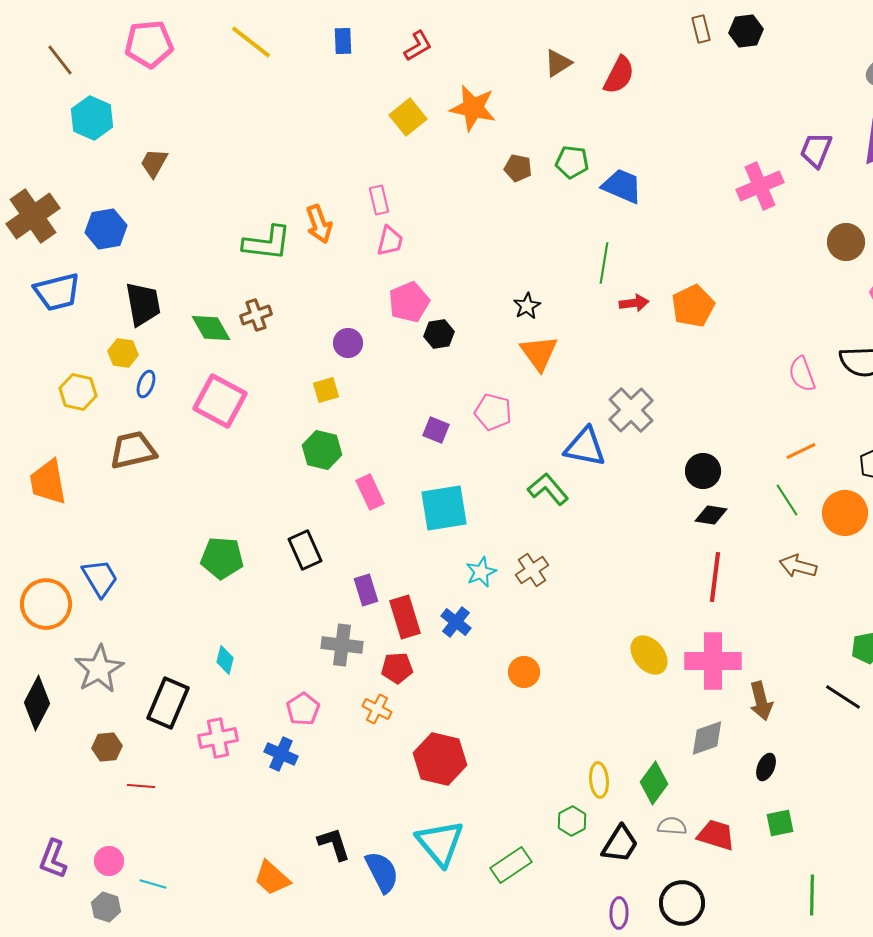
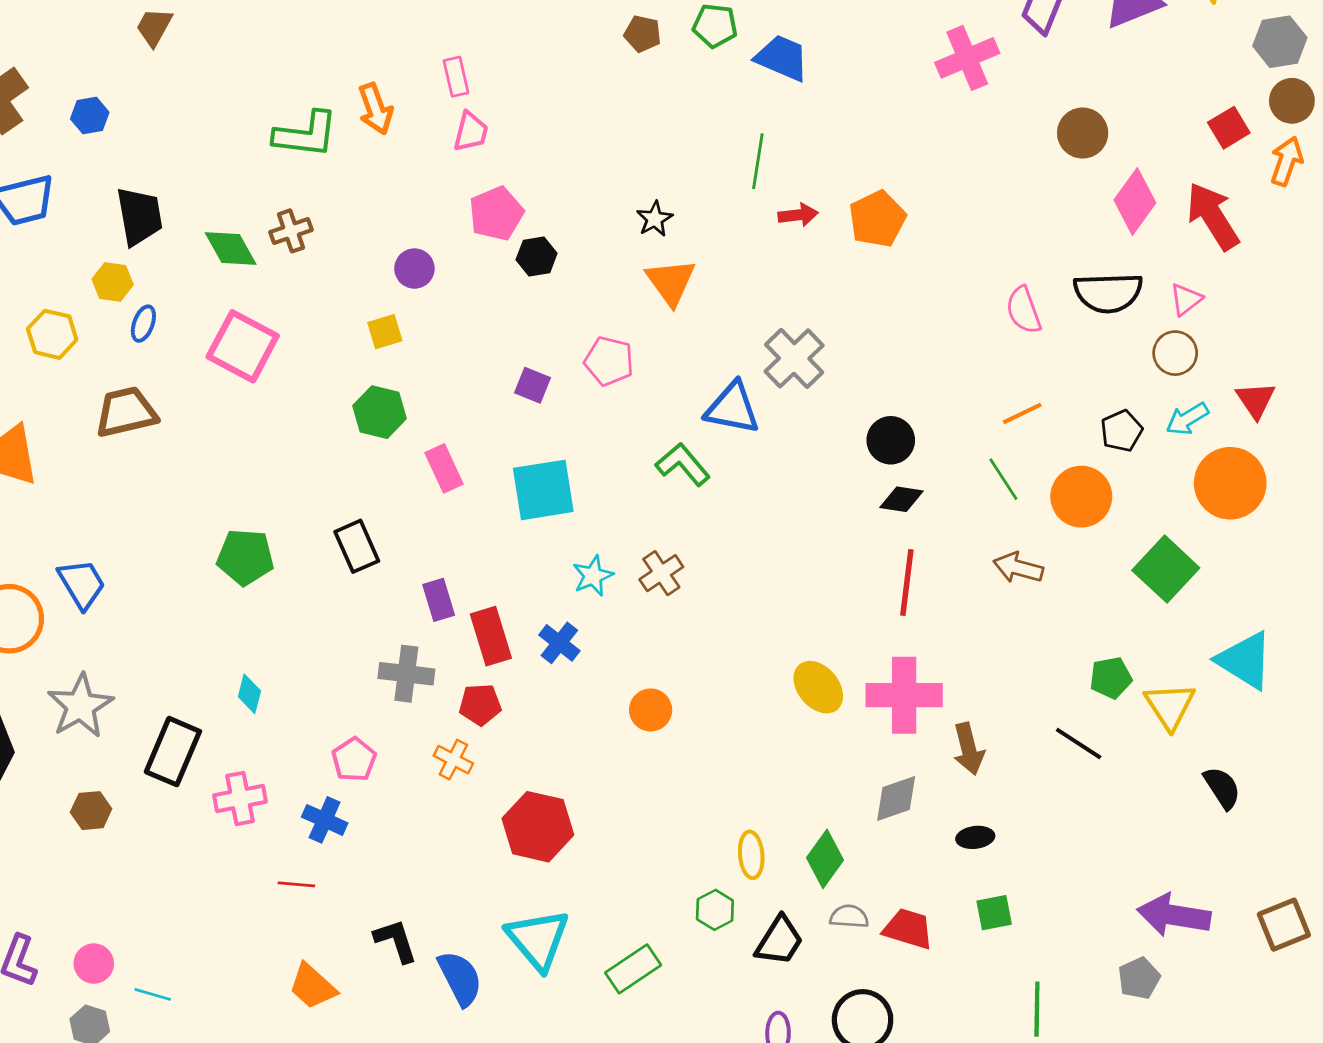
blue hexagon: (106, 229) -> (90, 116), size x0.7
black ellipse: (766, 767) -> (975, 837), turned 60
red line: (141, 786) -> (296, 884), moved

